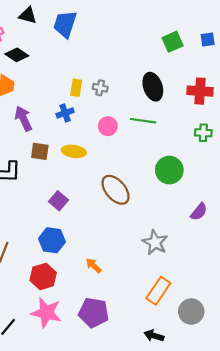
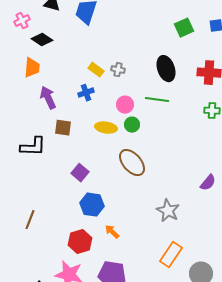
yellow rectangle: (76, 88) -> (96, 70), turned -63
yellow ellipse: (74, 151) -> (106, 128), moved
green circle: (169, 170) -> (132, 125), moved, size x0.6
blue hexagon: (52, 240) -> (92, 205), moved
red hexagon: (43, 276) -> (80, 242), moved

